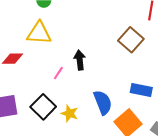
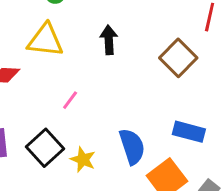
black arrow: (80, 60) -> (109, 40), moved

